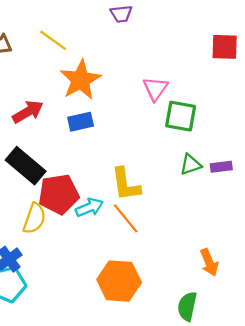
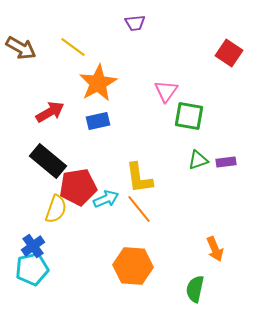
red square: (225, 47) -> (229, 53), turned 32

